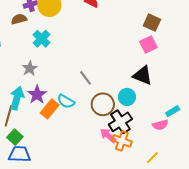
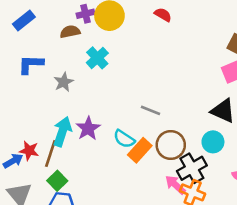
gray star: (30, 68) -> (64, 82), moved
gray line: (85, 78) -> (151, 110), turned -35
cyan circle: (127, 97) -> (213, 142), moved
orange rectangle: (50, 109) -> (140, 150), moved

